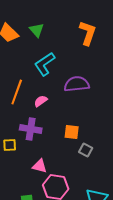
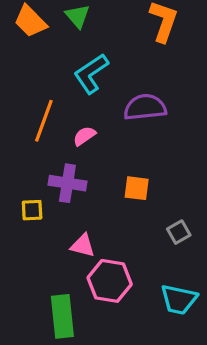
gray square: (86, 150) -> (179, 232), moved, turned 32

